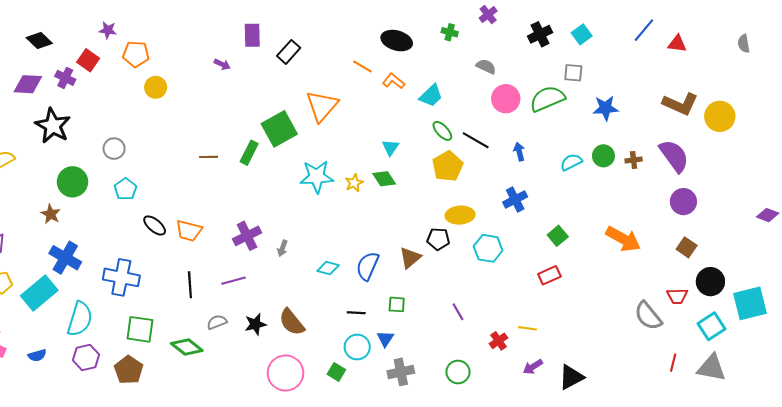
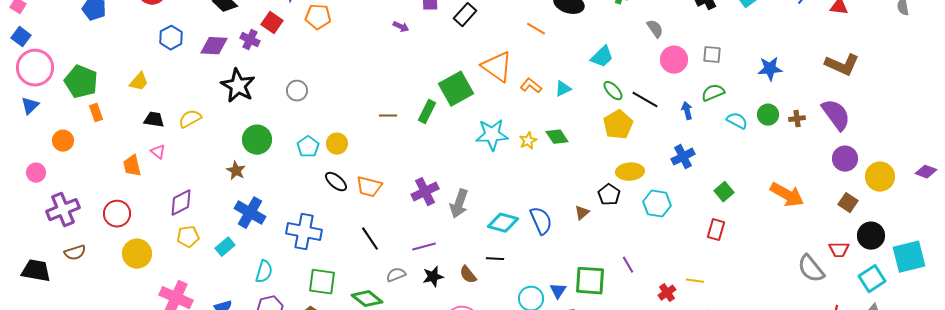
gray semicircle: (486, 66) -> (655, 29), turned 30
gray square: (573, 73) -> (712, 55), moved
orange L-shape: (394, 81) -> (531, 86), moved
yellow circle: (156, 87) -> (337, 144), moved
green semicircle: (547, 99) -> (713, 93), moved, size x0.7
orange triangle: (322, 106) -> (497, 67), turned -36
yellow circle: (720, 116) -> (880, 177), moved
cyan triangle: (390, 148) -> (563, 89), moved, turned 30
gray circle: (114, 149) -> (297, 91), moved
cyan semicircle: (571, 162) -> (737, 121), turned 55
black pentagon: (438, 239) -> (609, 195), turned 30
gray arrow: (282, 248) -> (459, 204), size x1.8
brown triangle: (410, 258) -> (582, 213), size x0.7
blue semicircle: (368, 266) -> (541, 221), turned 132
cyan diamond: (328, 268) -> (503, 223), size x1.4
red rectangle: (549, 275) -> (716, 230), turned -50
purple line: (234, 281) -> (424, 247), moved
black line: (190, 285) -> (370, 239), turned -30
cyan rectangle: (39, 293) -> (225, 247), size x0.6
green square: (397, 304) -> (590, 281), moved, size x1.8
black line: (356, 313) -> (495, 259), moved
cyan semicircle: (80, 319) -> (264, 272), size x0.7
brown semicircle: (292, 322) -> (468, 275), size x0.7

